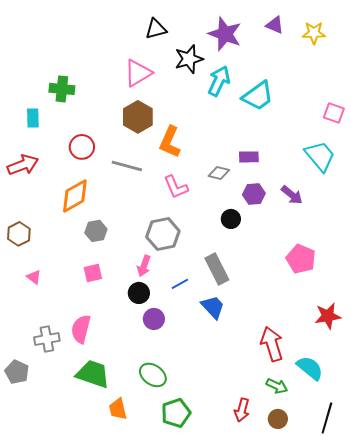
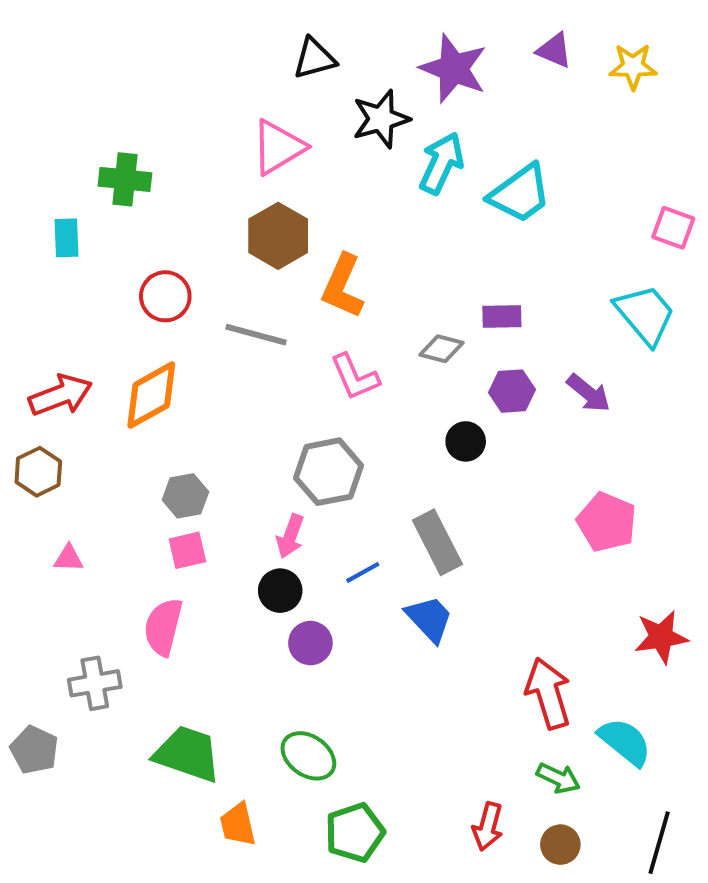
red arrow: (23, 165) -> (60, 395), moved
gray hexagon: (96, 231) -> (185, 496), moved
pink triangle: (34, 277) -> (69, 558), turned -35
pink semicircle: (81, 329) -> (163, 627), moved

